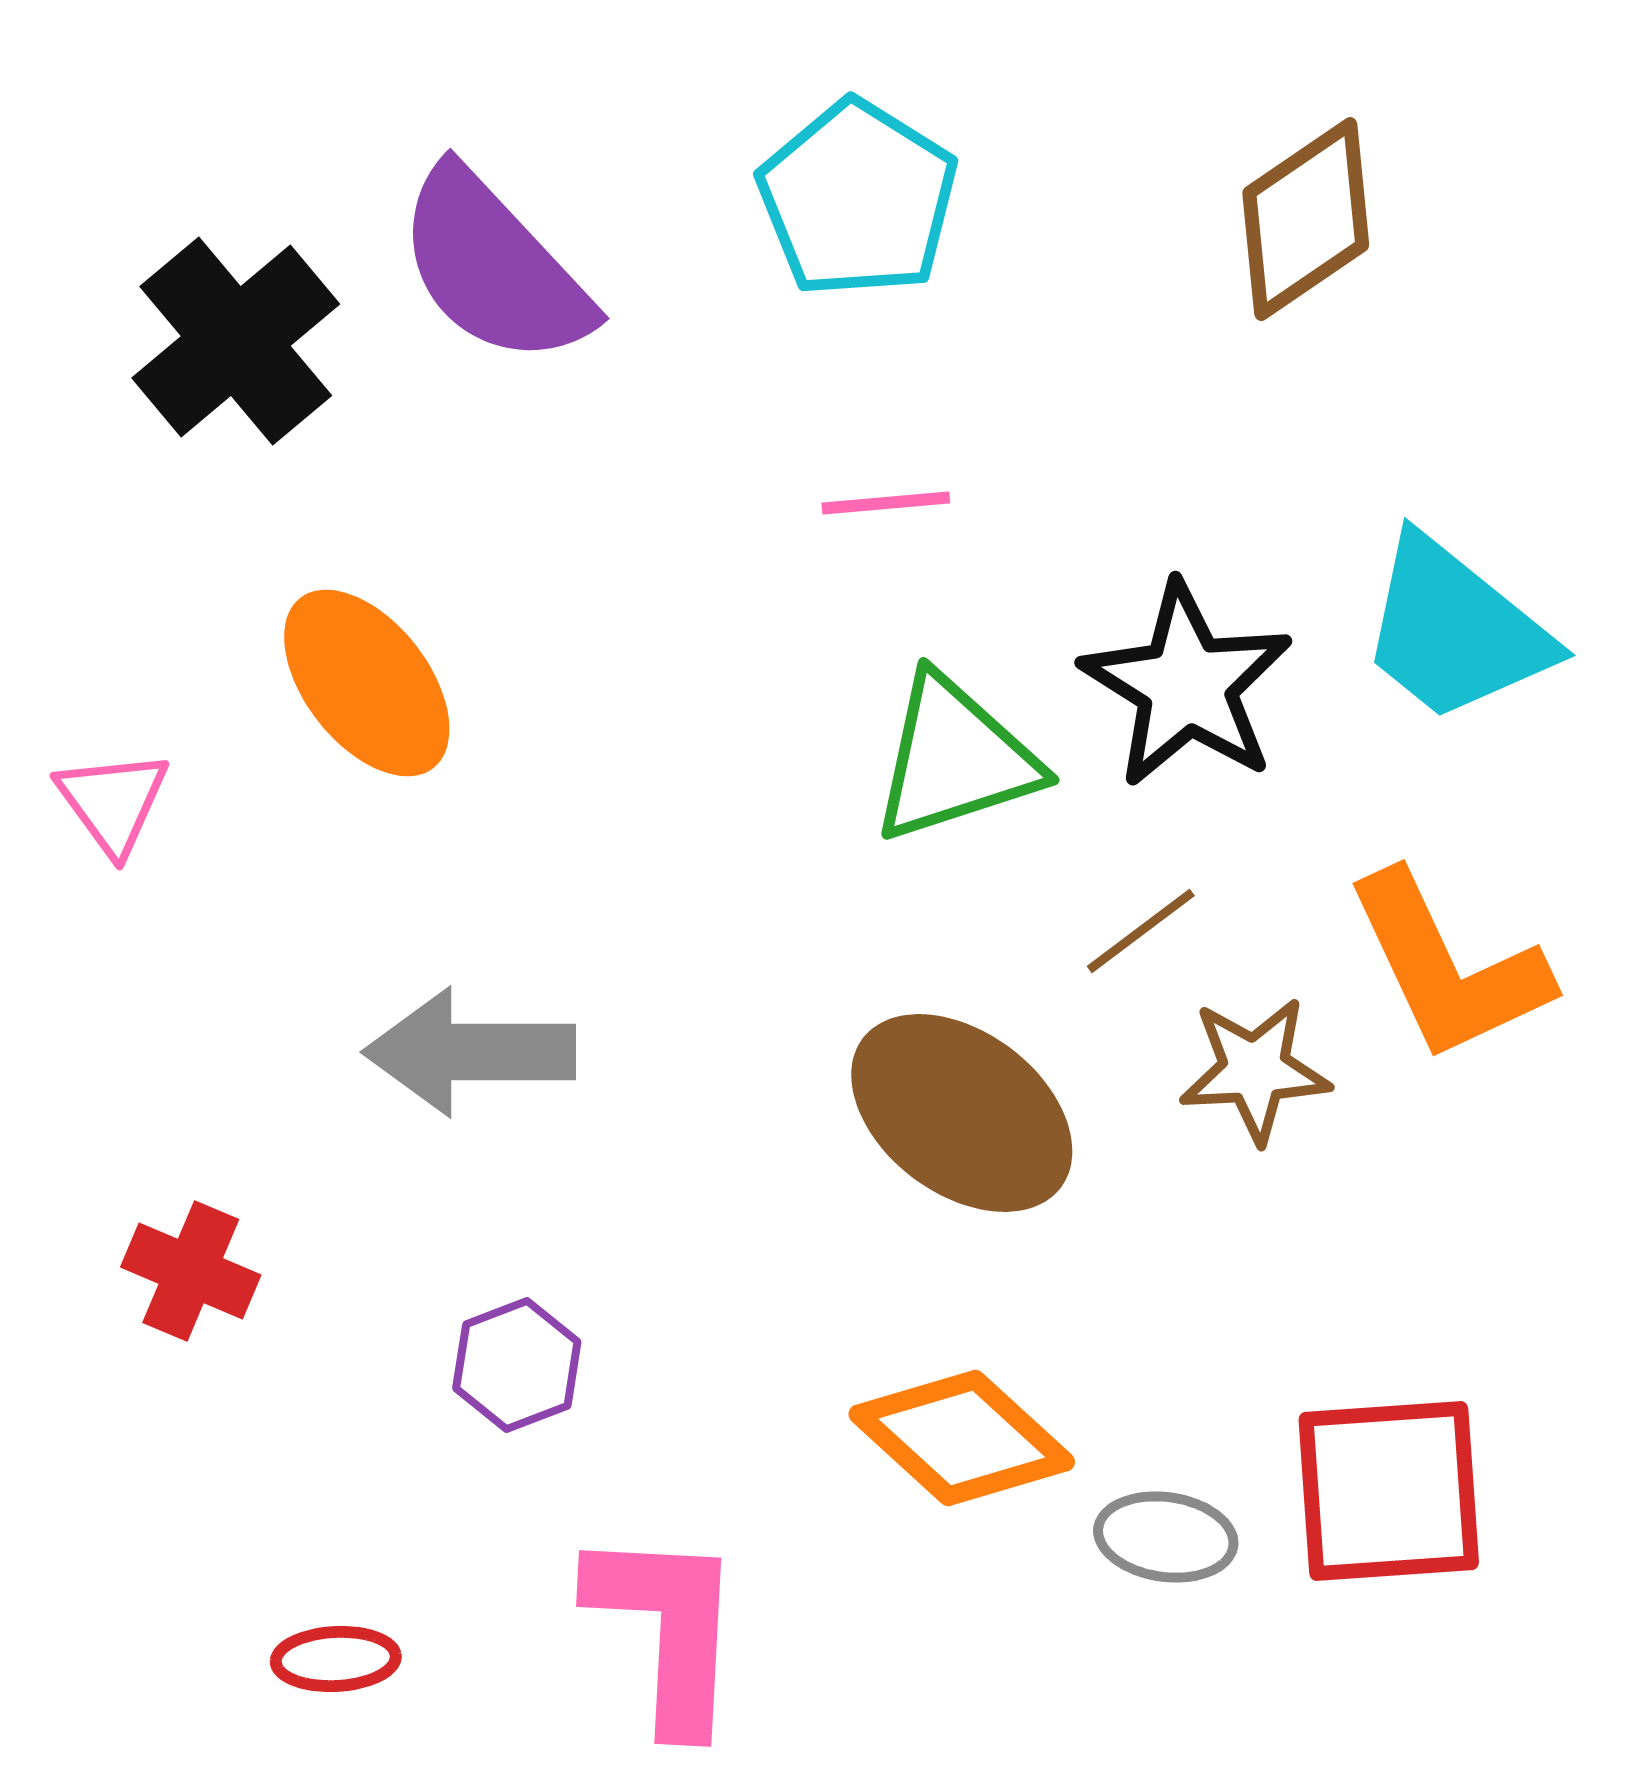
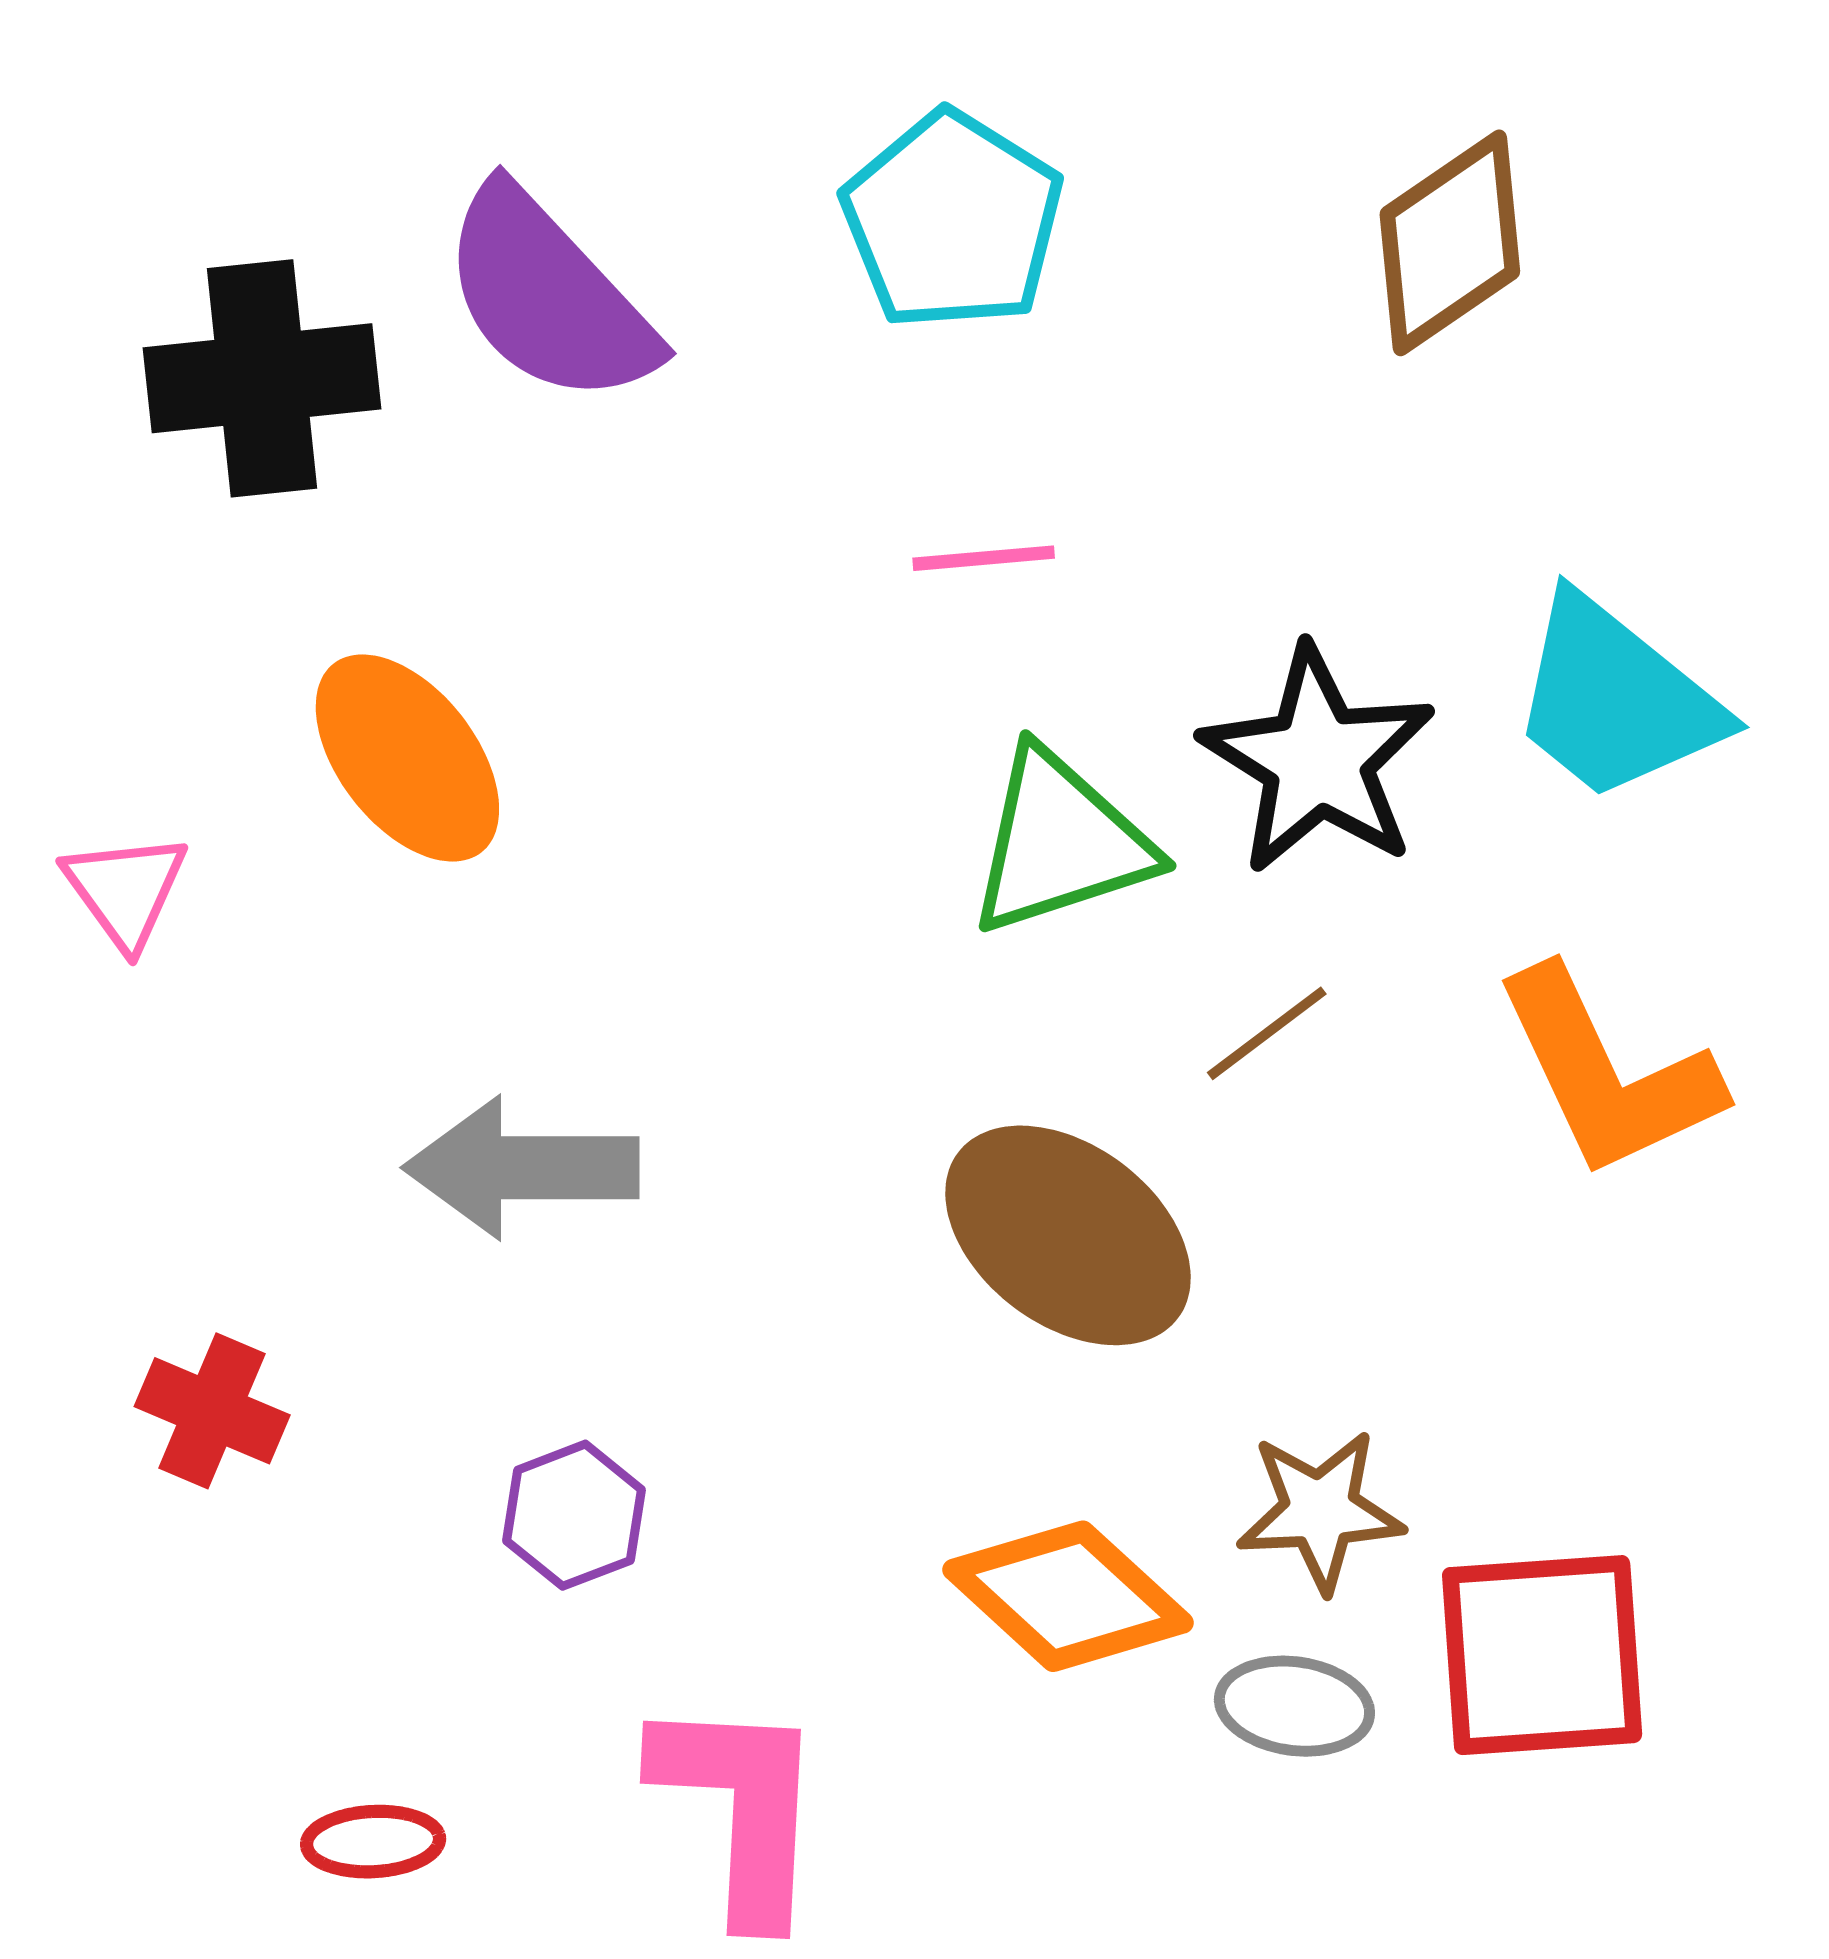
black cross: (236, 341) -> (262, 378), turned 34
brown star: (1255, 1070) -> (1320, 1511), moved

